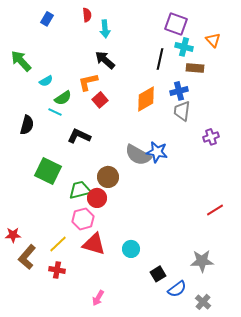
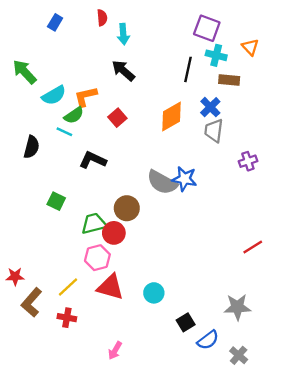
cyan semicircle: (46, 81) -> (54, 95), size x1.5
orange L-shape: (88, 82) -> (86, 96), moved
blue cross: (179, 91) -> (210, 107), turned -30
green square: (48, 171) -> (56, 201), size x0.6

